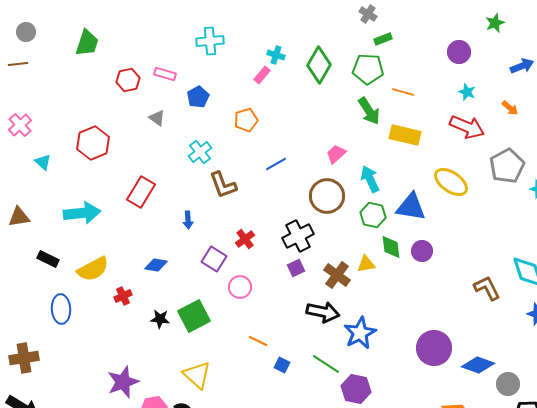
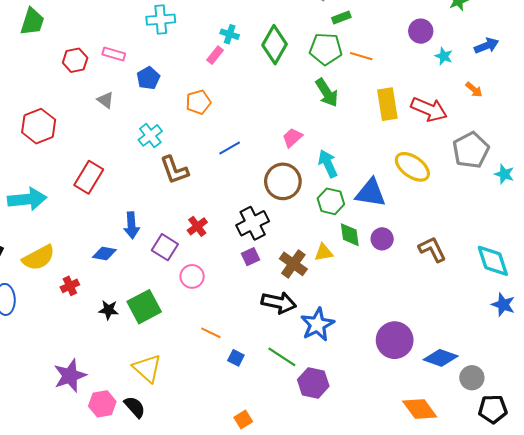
orange line: (403, 92) -> (361, 56), moved
cyan star: (467, 92) -> (444, 56), moved
yellow rectangle: (405, 135) -> (387, 104), moved, turned 68
blue arrow: (188, 220) -> (131, 225), moved, size x1.4
brown L-shape: (487, 288) -> (432, 249), moved

